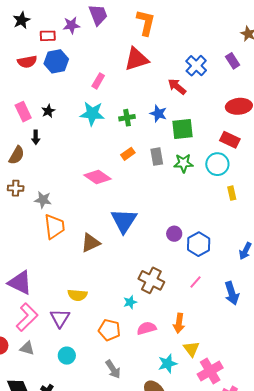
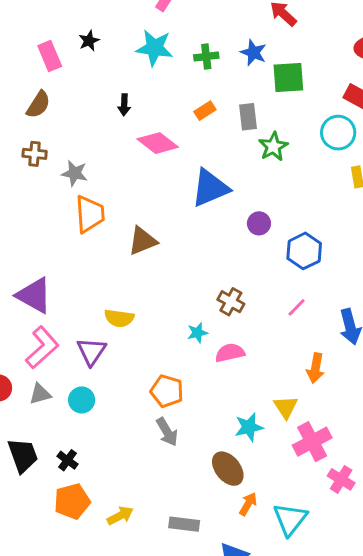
pink rectangle: (23, 112) -> (50, 56), moved
black arrow: (36, 137) -> (124, 105), moved
green star: (183, 163) -> (273, 147), moved, turned -30
blue triangle: (124, 221) -> (210, 188), moved, turned 32
purple circle: (174, 234) -> (259, 223), moved
brown cross: (151, 280) -> (231, 302), size x0.7
orange arrow: (179, 323) -> (316, 368), moved
pink semicircle: (147, 328) -> (230, 353), moved
orange pentagon: (109, 330) -> (167, 391), moved
gray triangle: (27, 348) -> (40, 394), turned -35
cyan circle: (67, 356) -> (82, 400), moved

